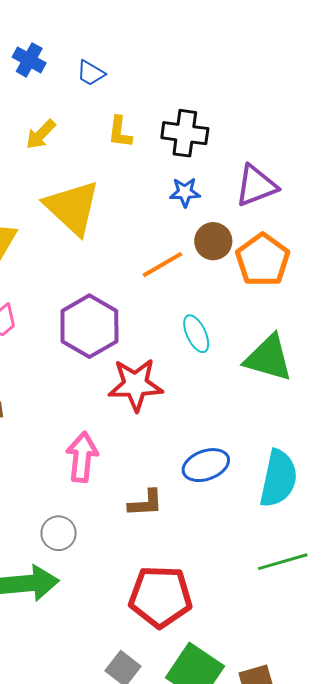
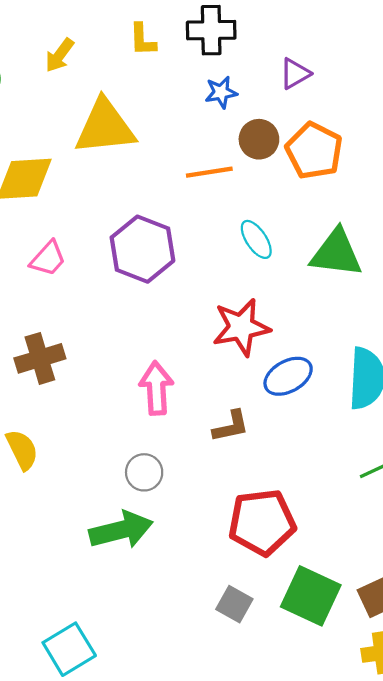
purple triangle: (256, 186) -> (295, 74), size x0.7
yellow triangle: (72, 207) -> (105, 127), turned -40
orange line: (162, 265) -> (209, 172), turned 30
red star: (135, 385) -> (241, 327), moved

